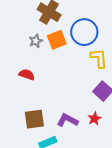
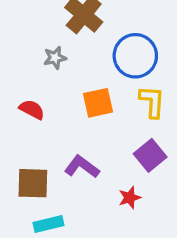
orange square: (57, 40) -> (98, 103), moved
purple L-shape: (67, 120) -> (82, 167), moved

